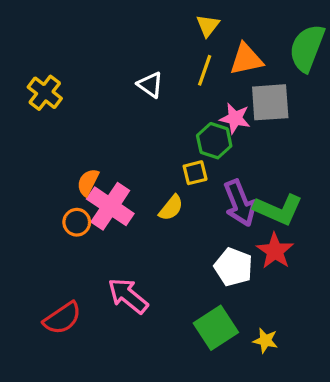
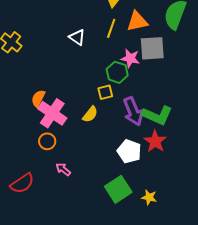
orange circle: (77, 222) -> (47, 141), moved
pink arrow: (128, 296) -> (63, 169), size x0.6

